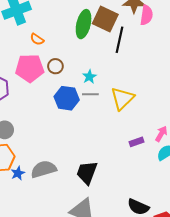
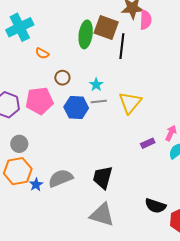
pink pentagon: (30, 68) -> (39, 101), moved

